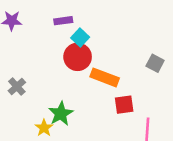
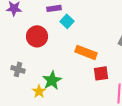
red circle: (78, 57) -> (37, 36), moved
gray cross: (17, 87) -> (18, 69), moved, turned -32

